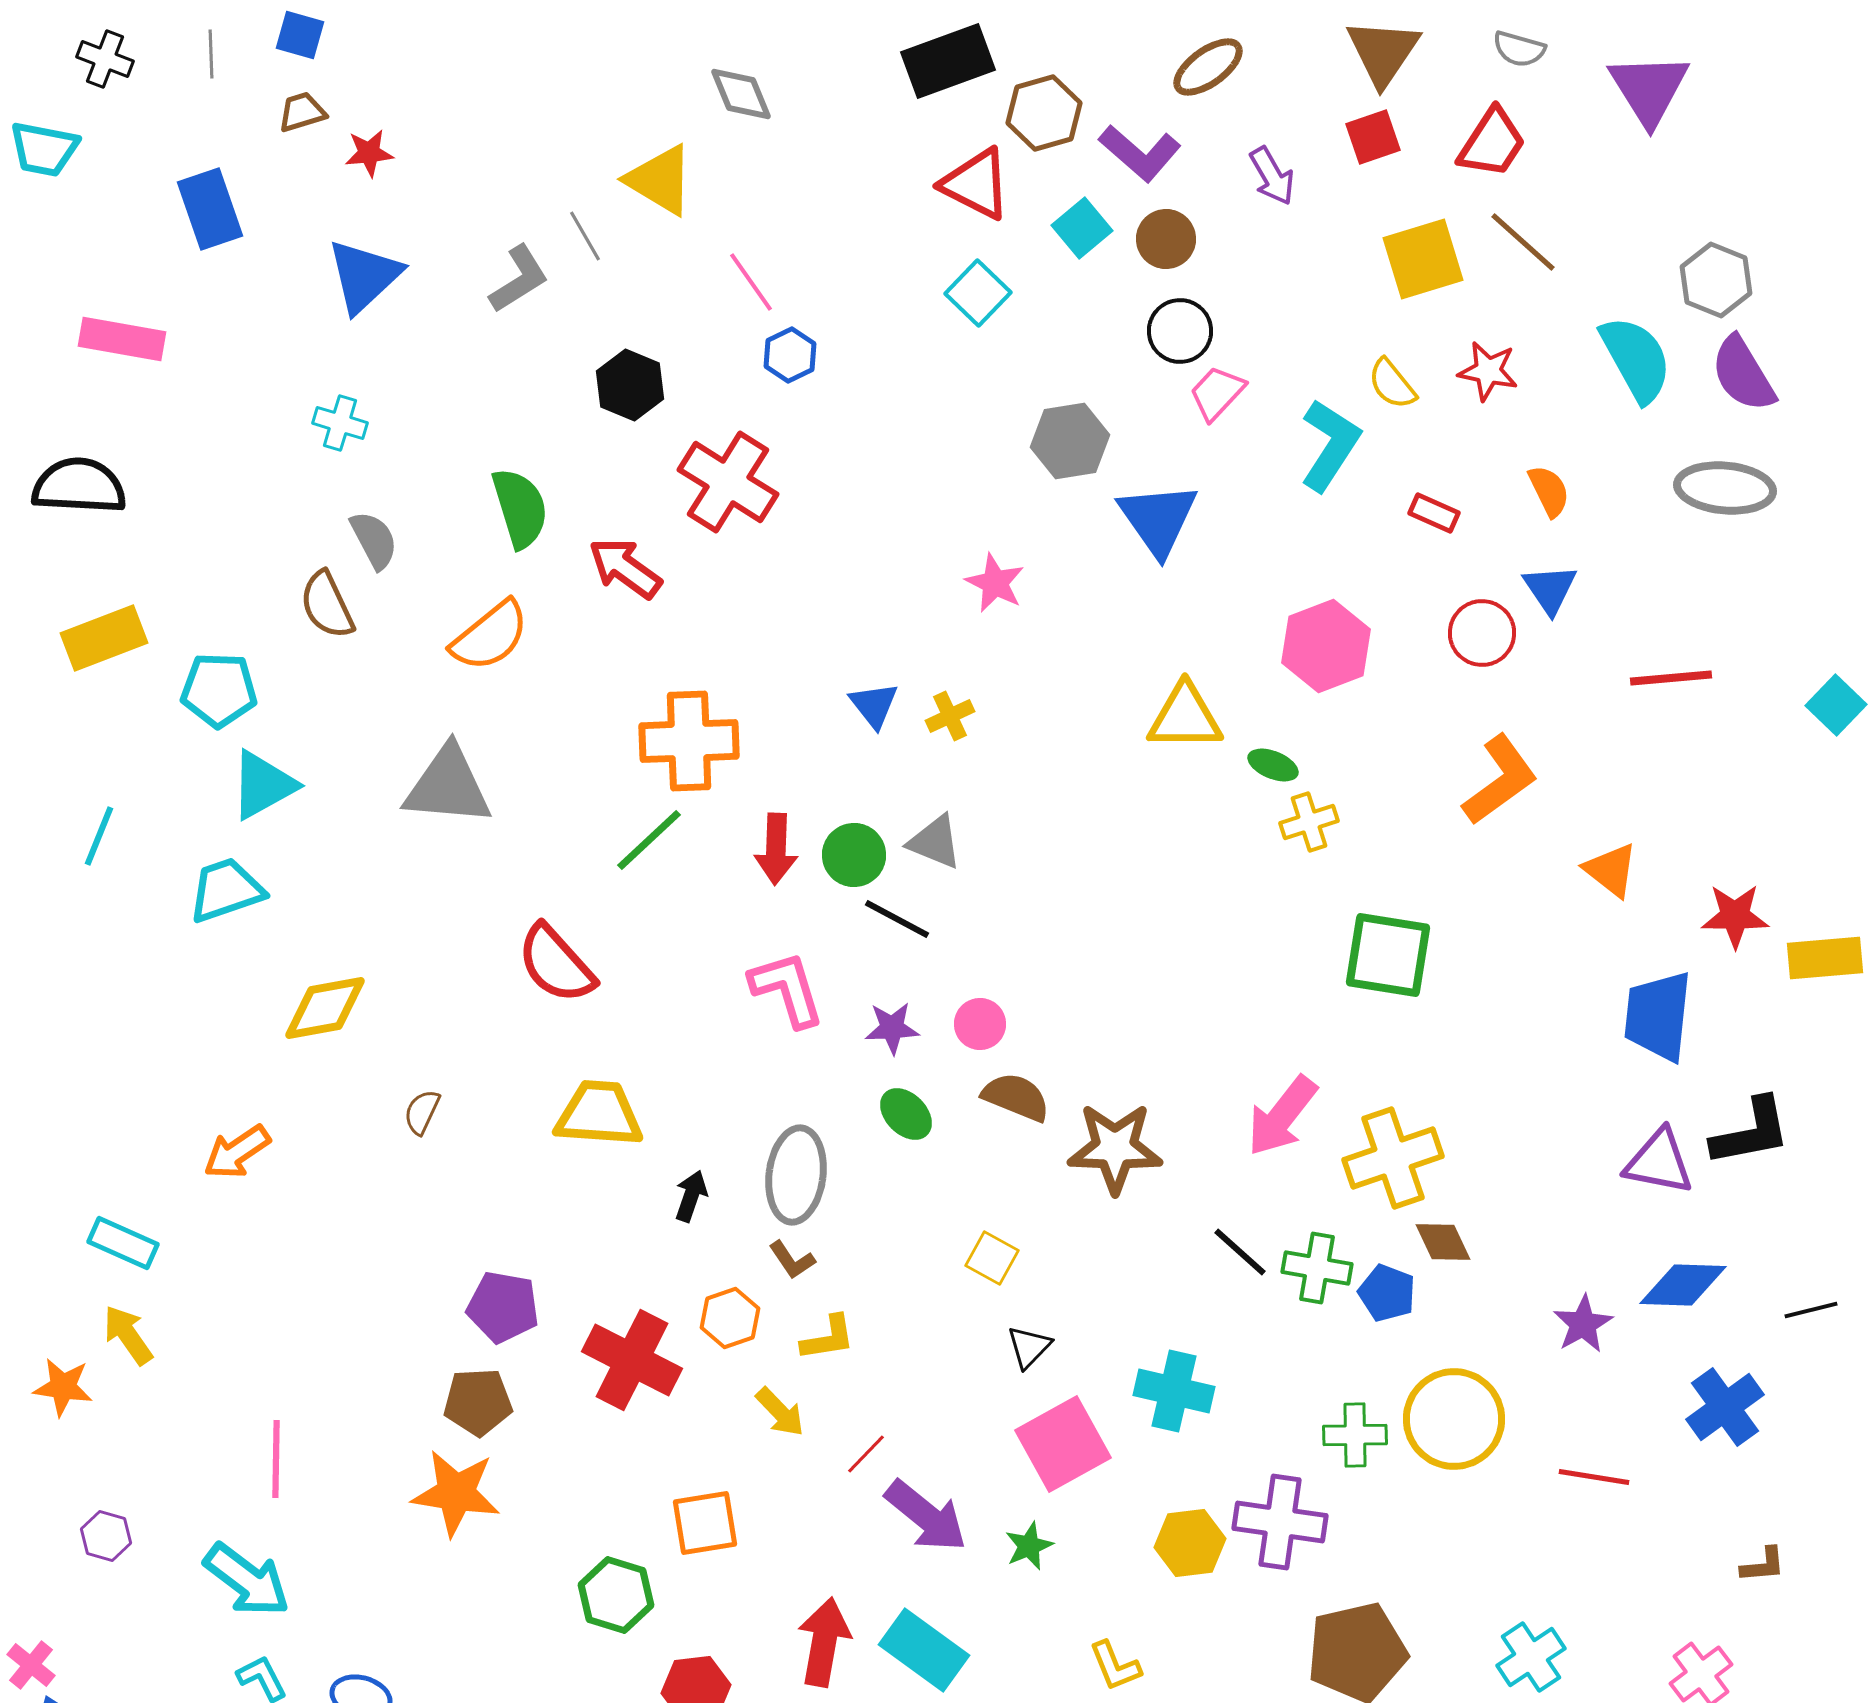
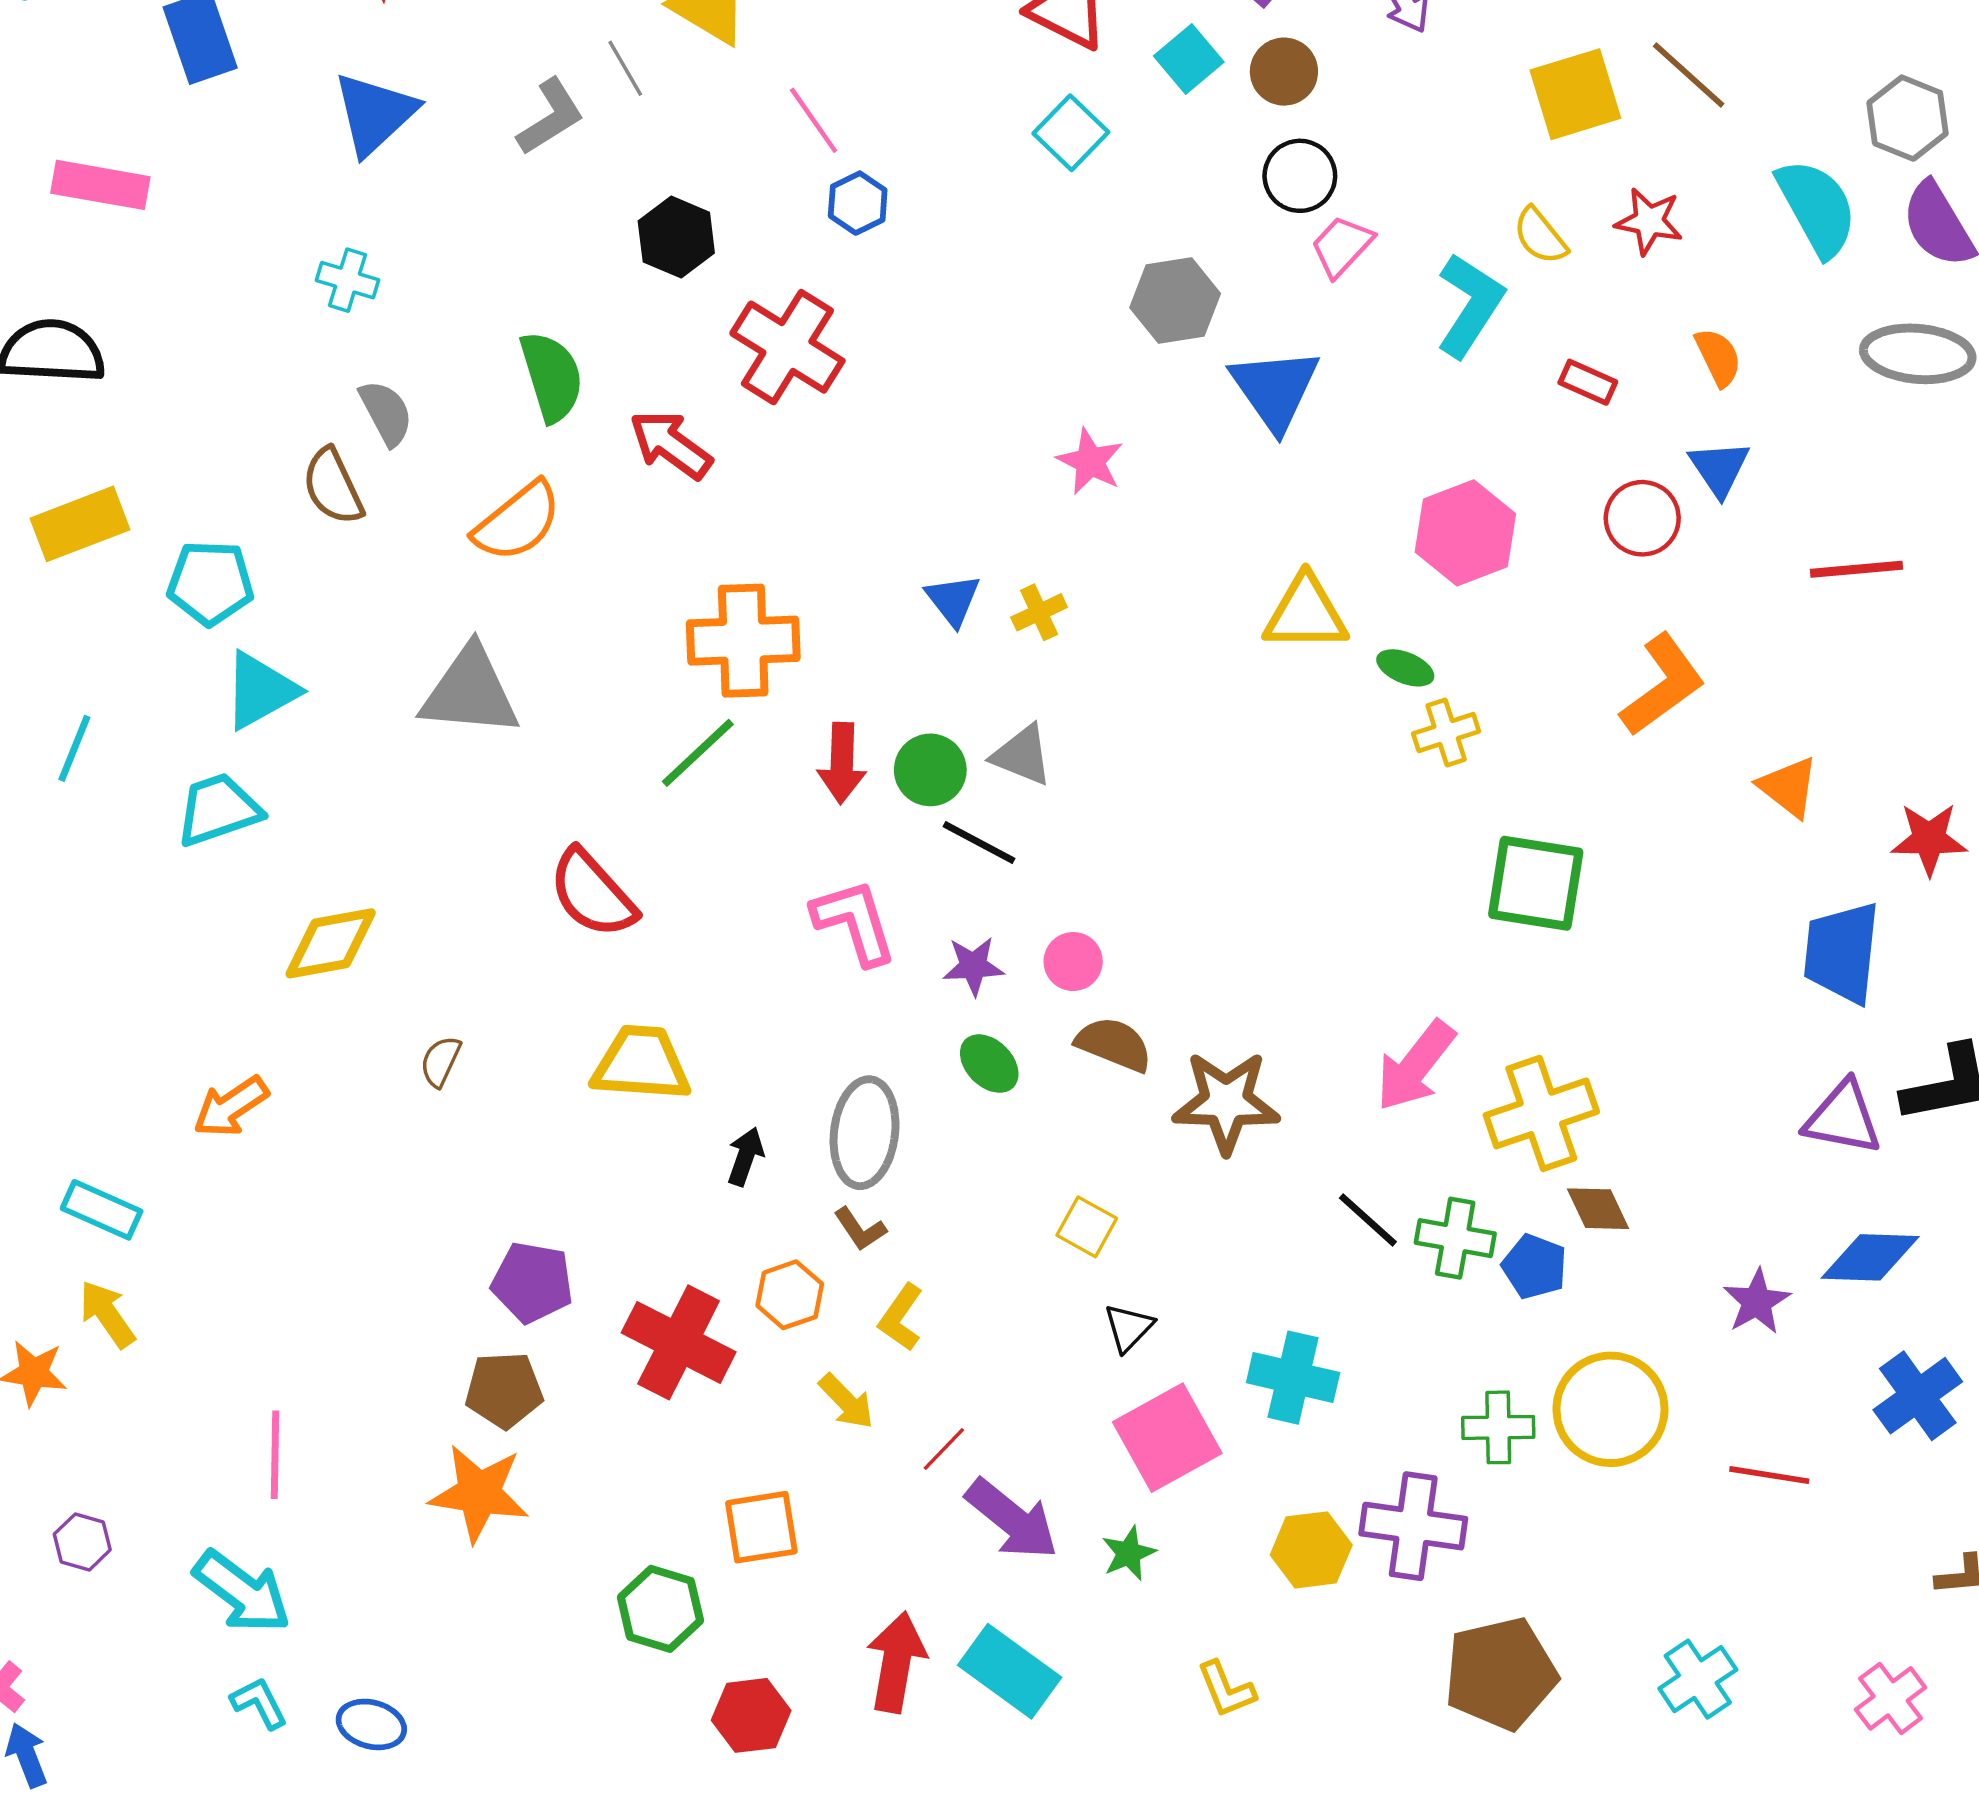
yellow L-shape: (828, 1338) -> (901, 1317), turned 134

